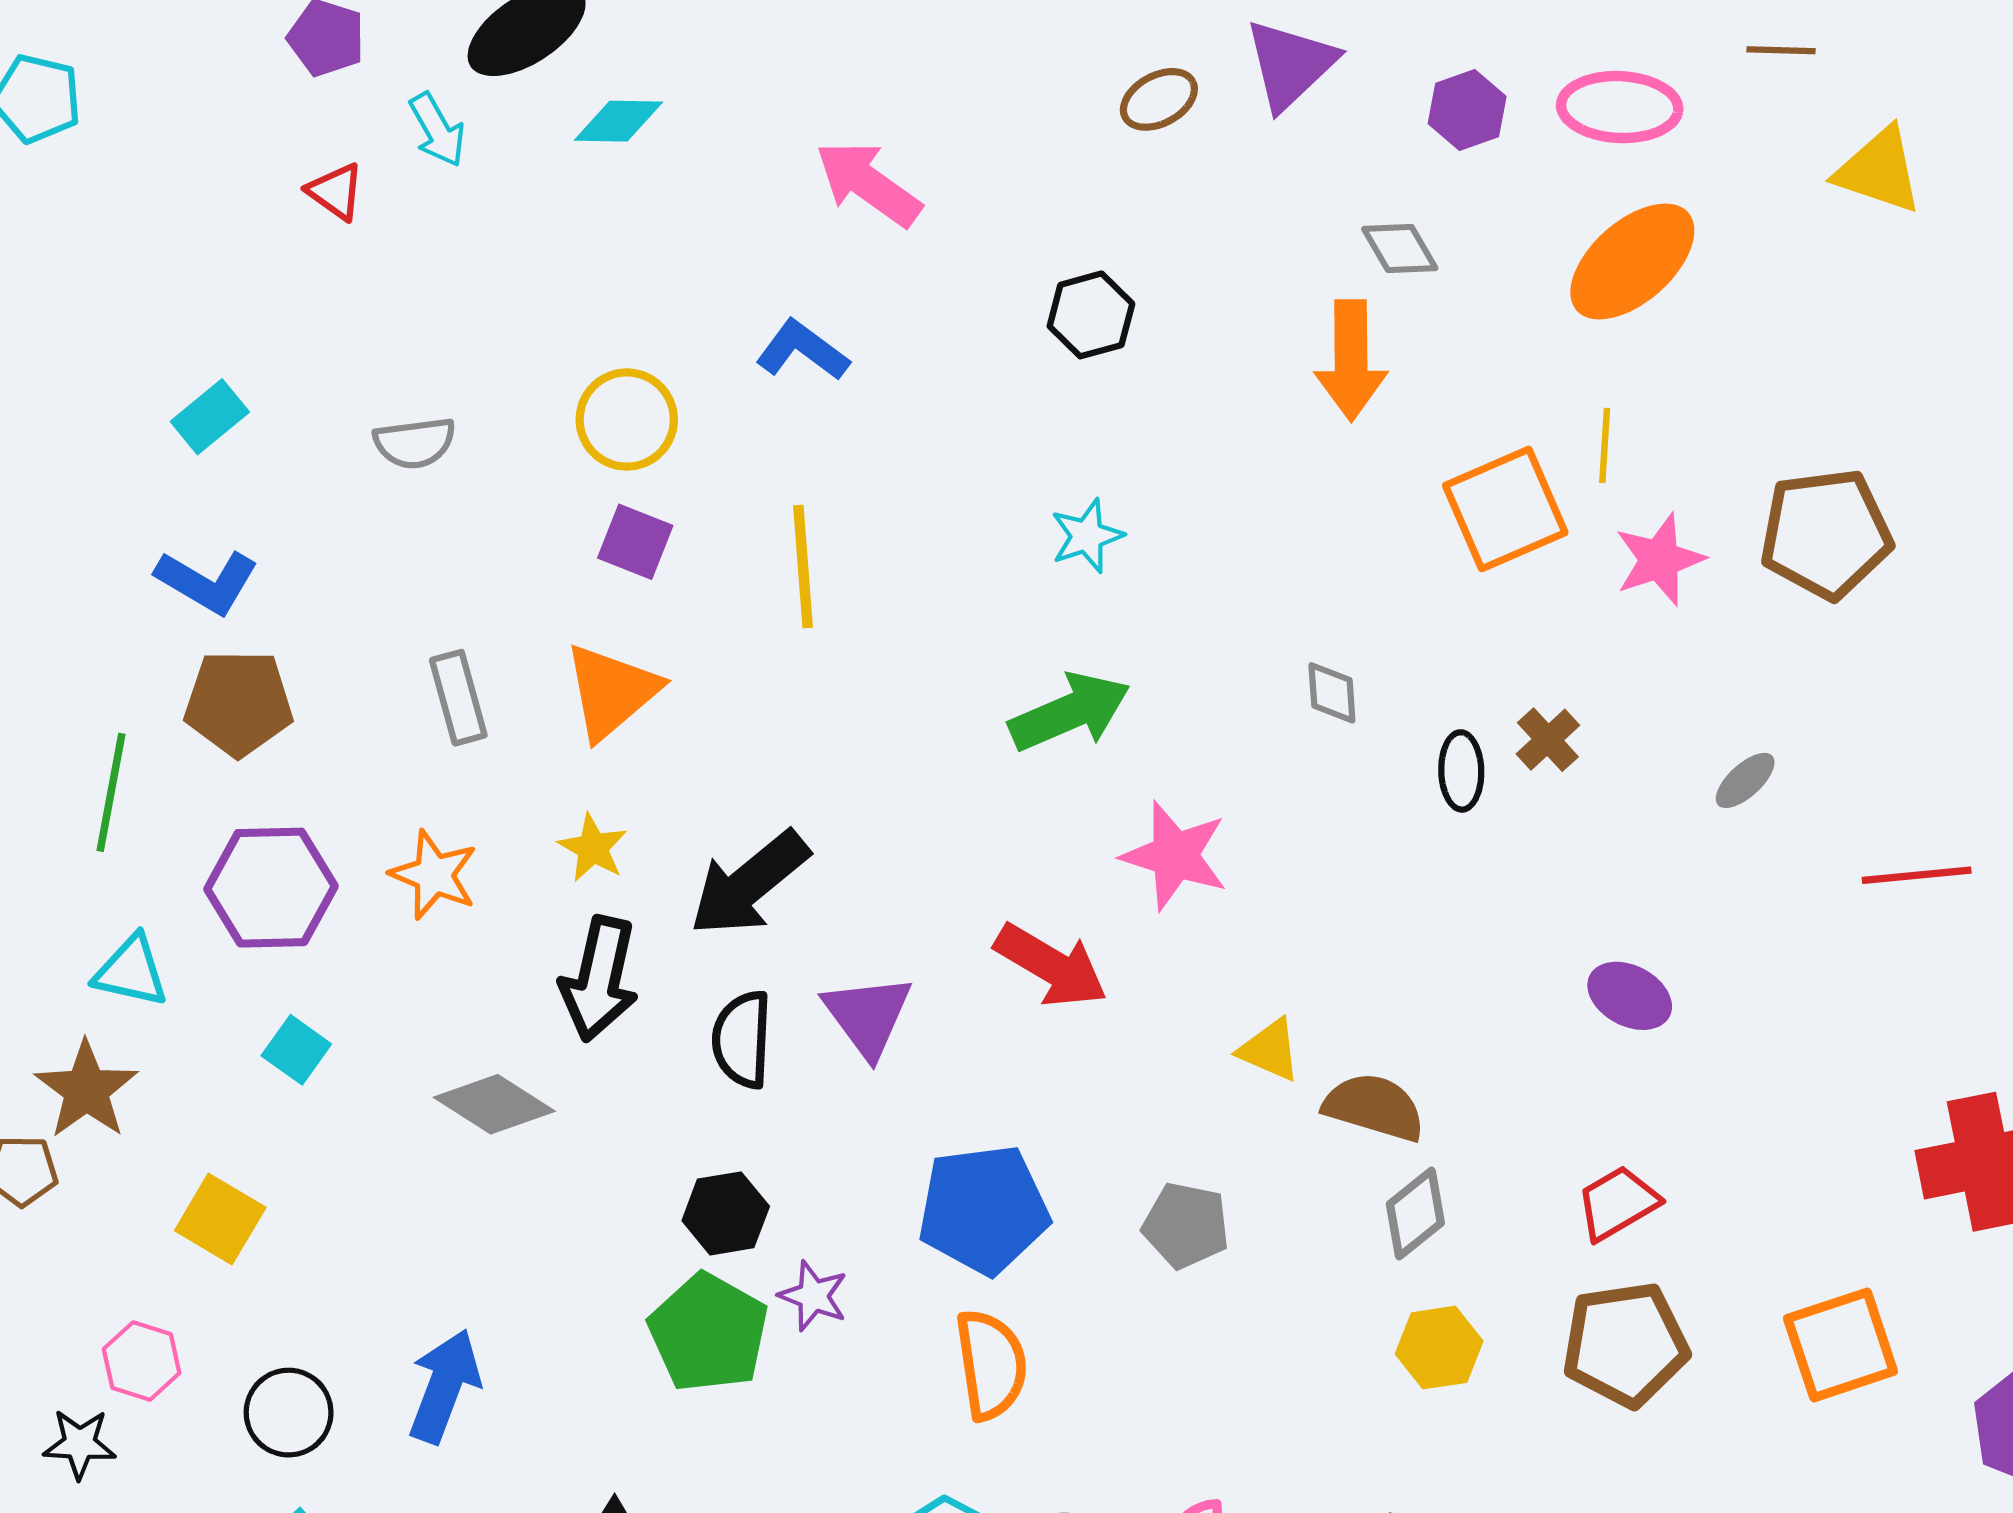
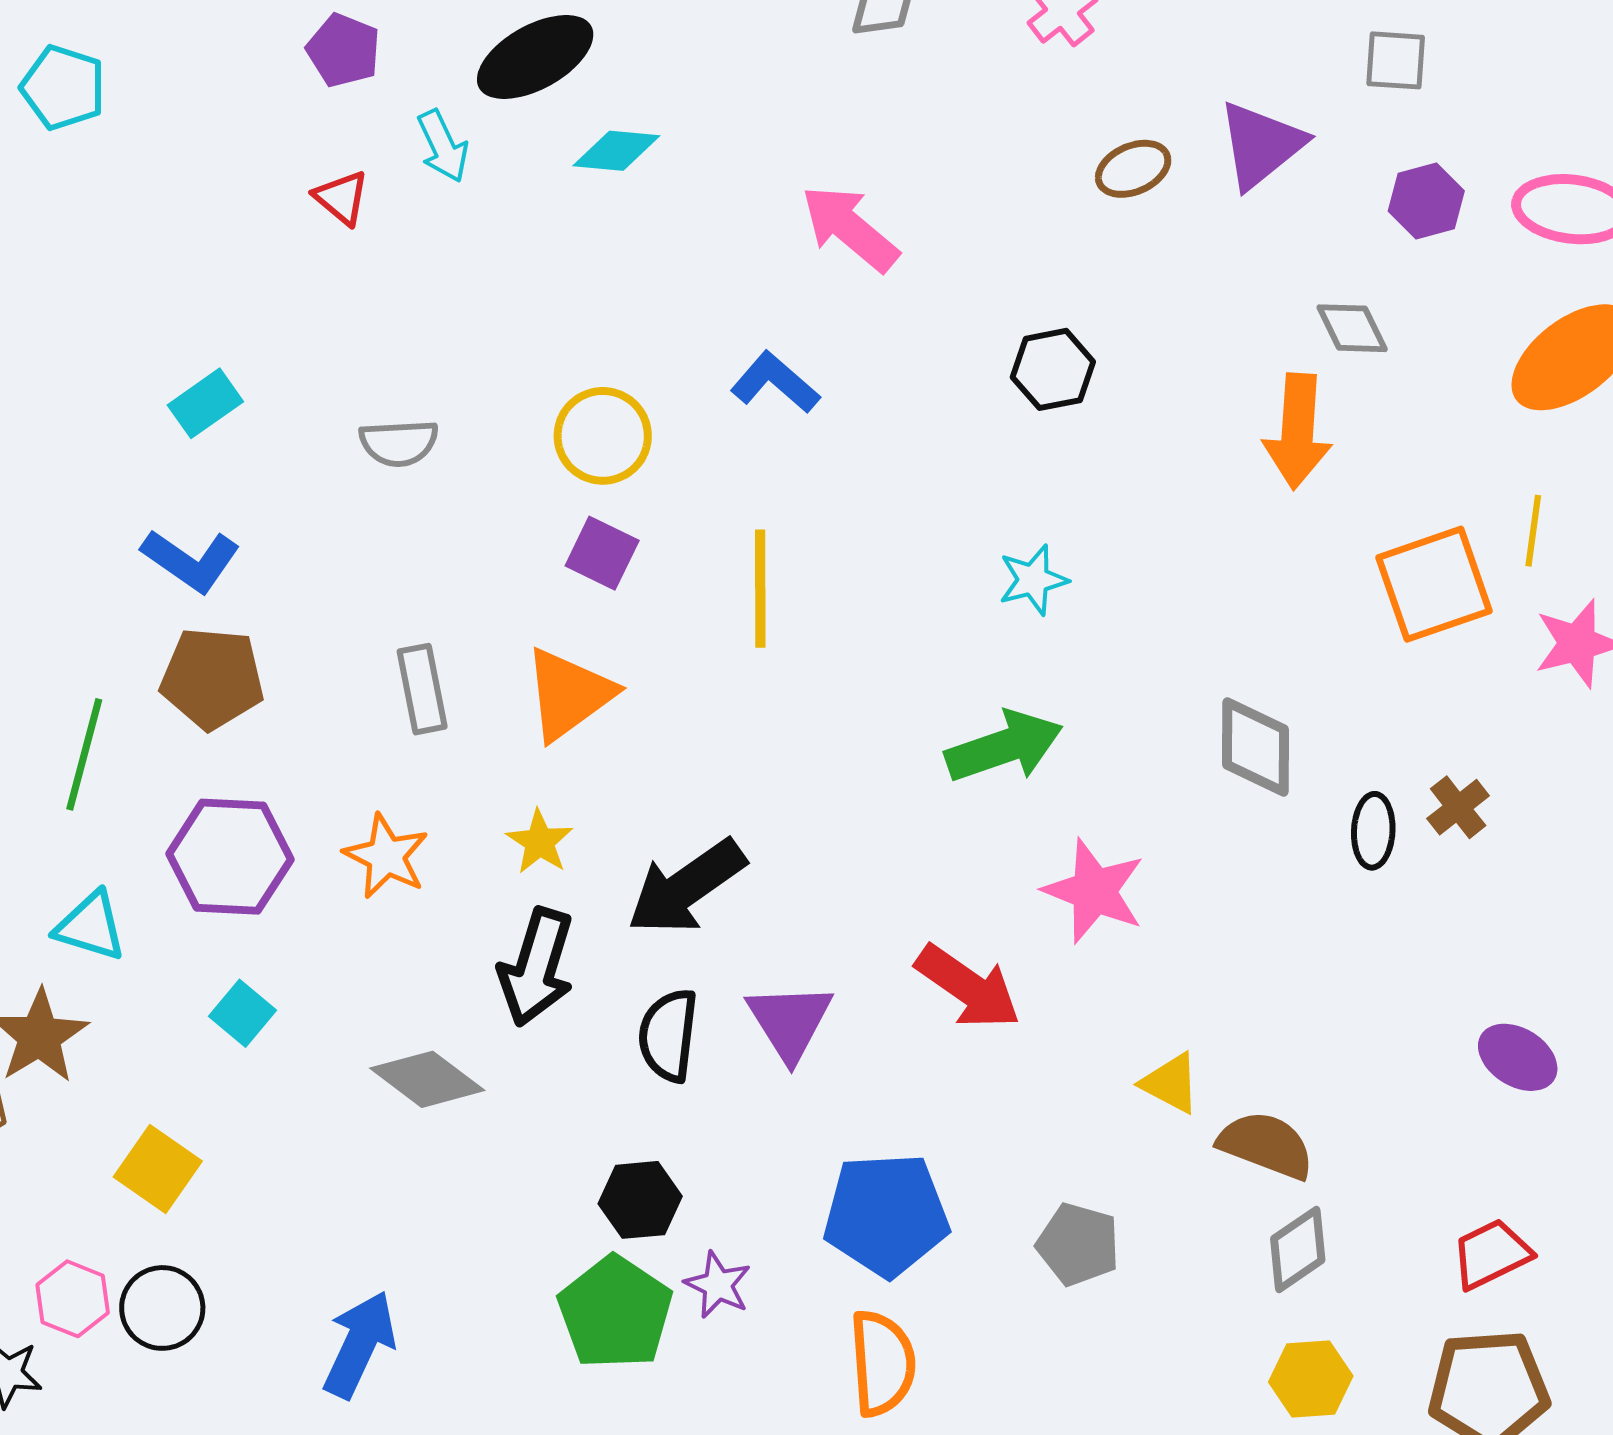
gray diamond: (1332, 693) -> (1256, 747), size x1.6
black circle: (289, 1413) -> (162, 1308), moved

